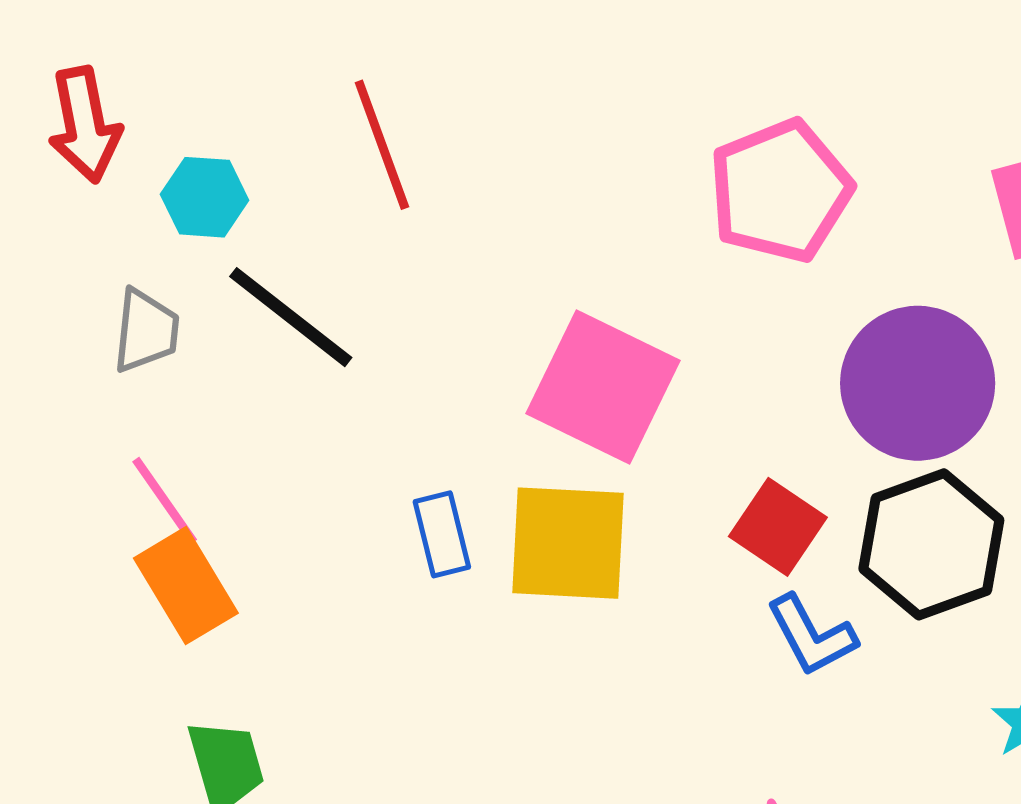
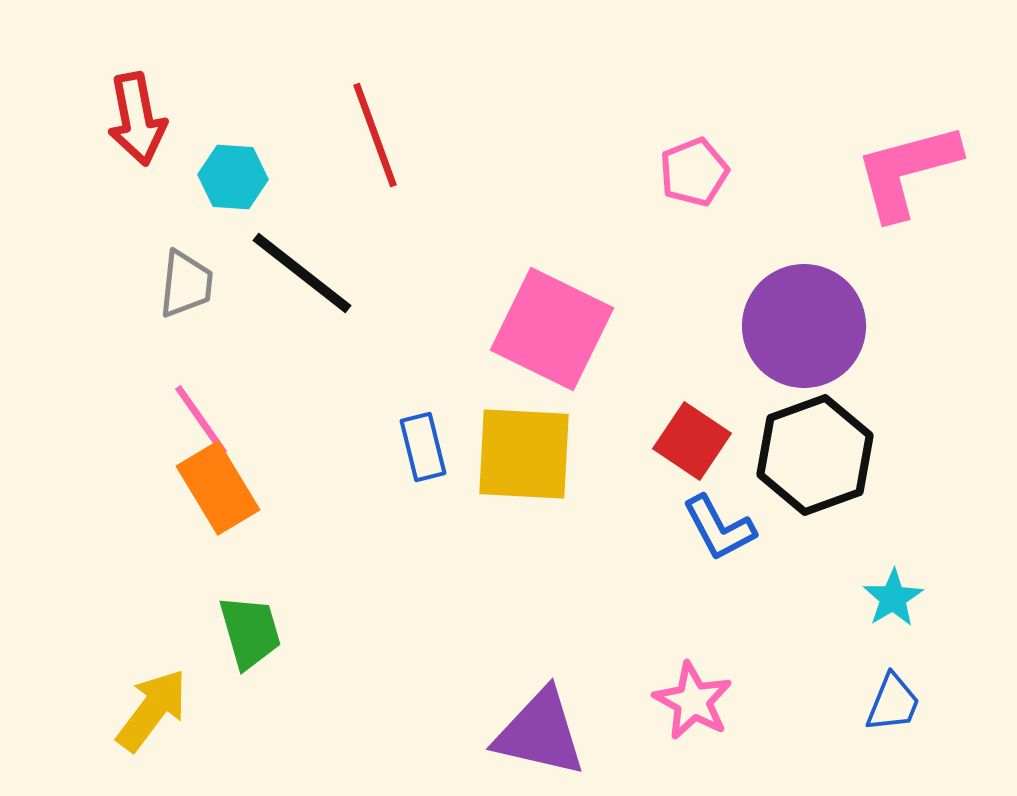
pink pentagon: (780, 191) -> (694, 172), size x0.6

